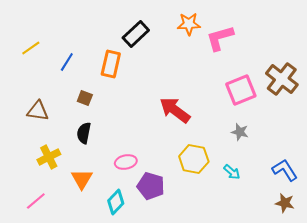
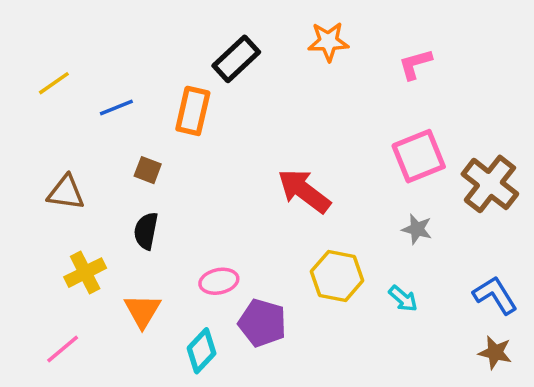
pink L-shape: (220, 38) -> (415, 64), moved, size x0.7
blue line: (67, 62) -> (116, 108), turned 36
brown cross: (282, 79) -> (490, 184), moved

